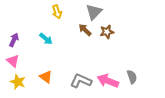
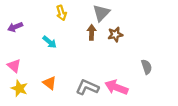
brown arrow: (85, 30) -> (92, 32), turned 48
purple arrow: (14, 40) -> (15, 27), moved, turned -136
gray semicircle: (132, 77) -> (147, 67), moved

